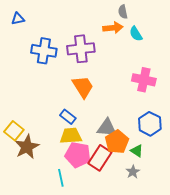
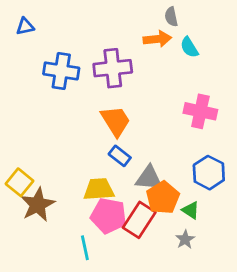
blue rectangle: (68, 117) -> (120, 156), moved

